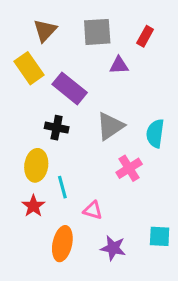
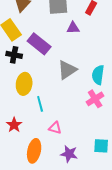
black cross: (57, 128) -> (14, 55), moved
yellow ellipse: (36, 165) -> (24, 84), moved
pink cross: (129, 168) -> (95, 99), moved
cyan line: (62, 187) -> (40, 104), moved

